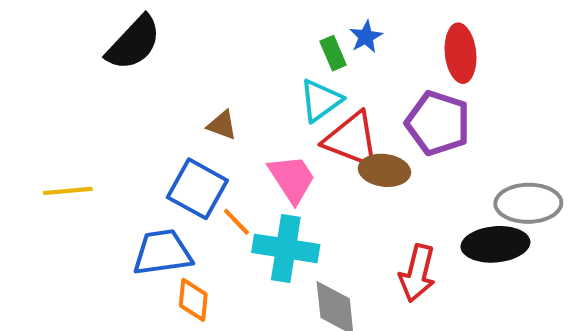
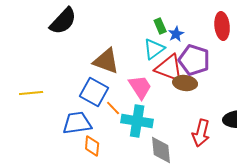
blue star: (366, 37) -> (176, 34), moved
purple pentagon: (438, 123) -> (194, 60), moved
brown triangle: (222, 125) -> (106, 61), size x1.8

